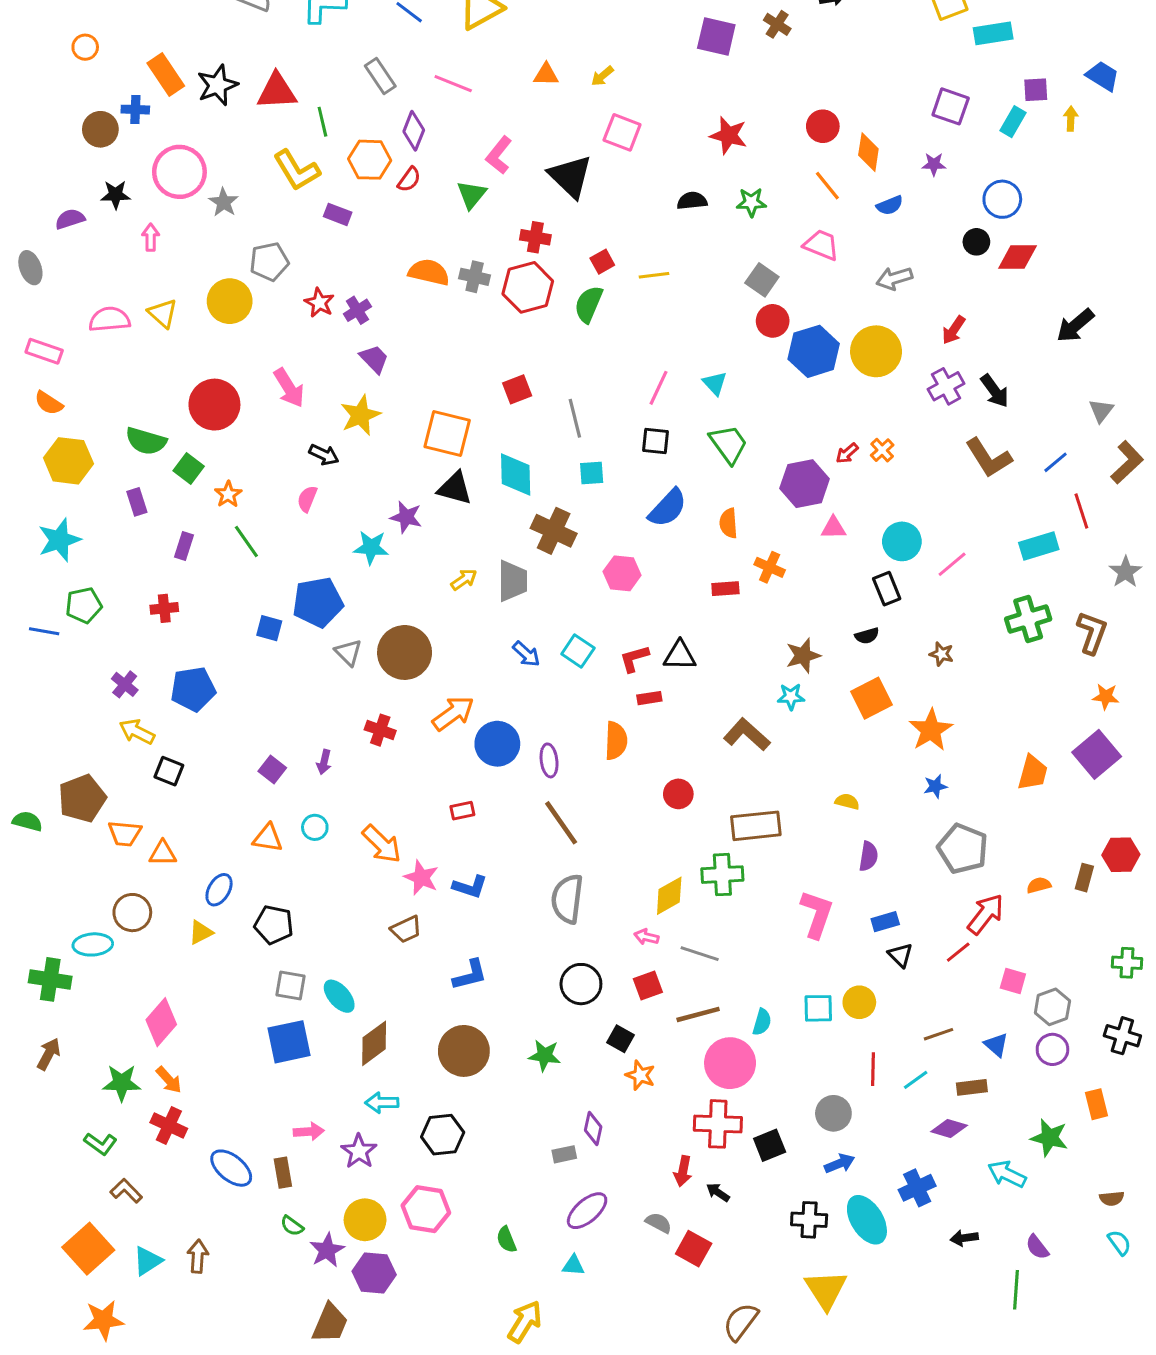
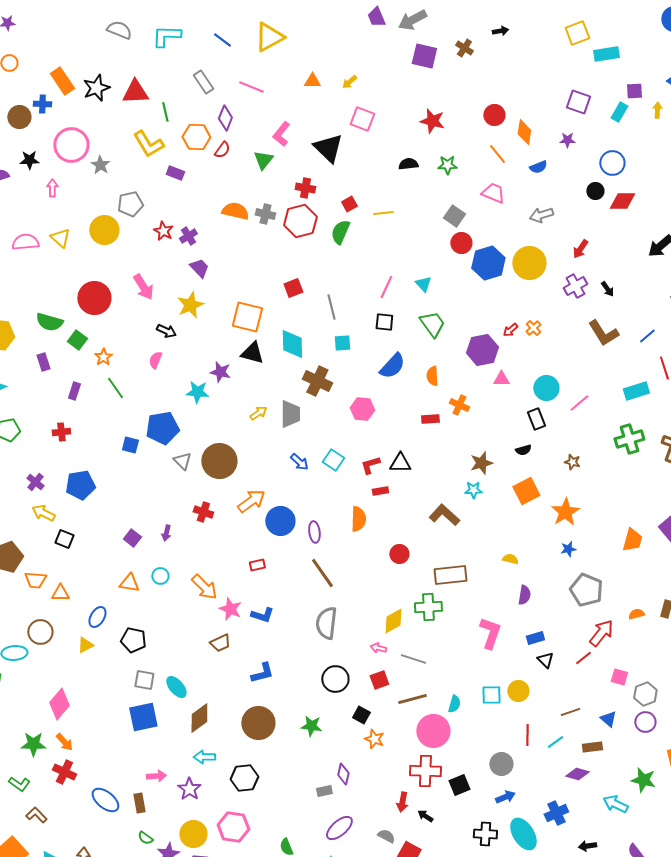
black arrow: (995, 391) -> (607, 289), size x0.7

